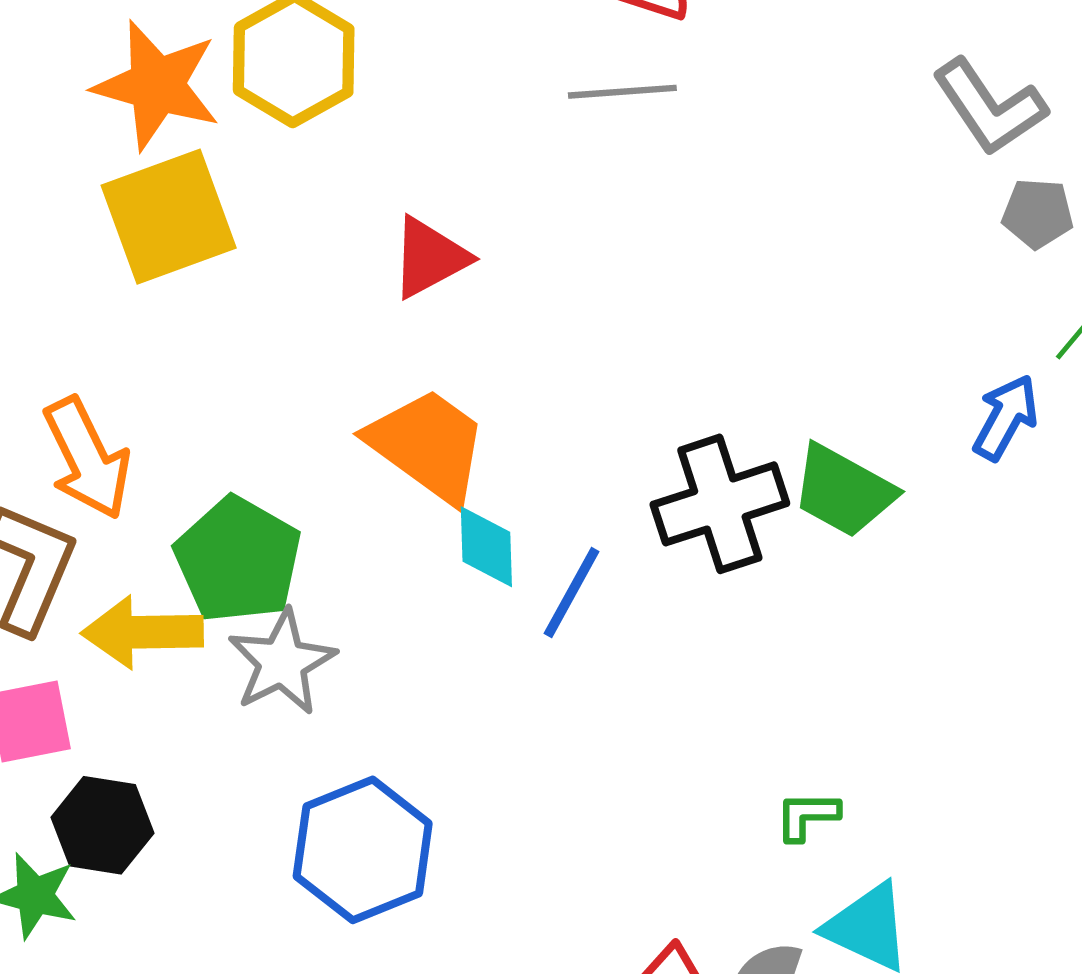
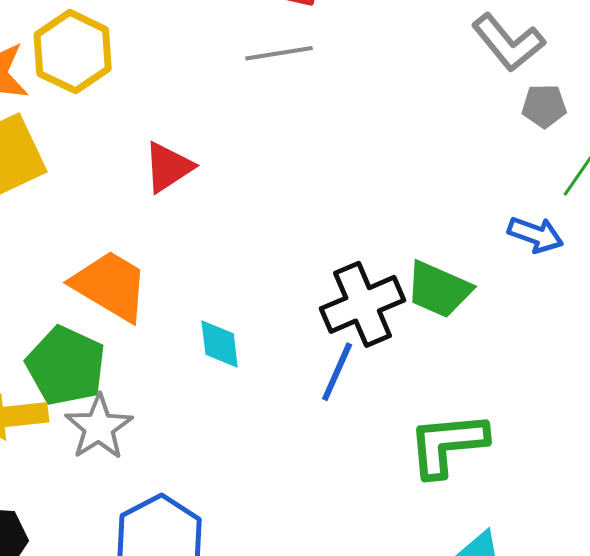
blue arrow: (1006, 417) -> (536, 235), turned 86
orange trapezoid: (428, 445) -> (110, 286), moved
blue line: (572, 592) -> (337, 372), moved
green L-shape: (807, 816) -> (447, 444), moved, size x2.0

